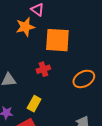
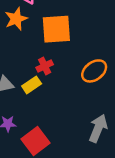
yellow rectangle: (34, 104) -> (32, 85), moved, turned 35

